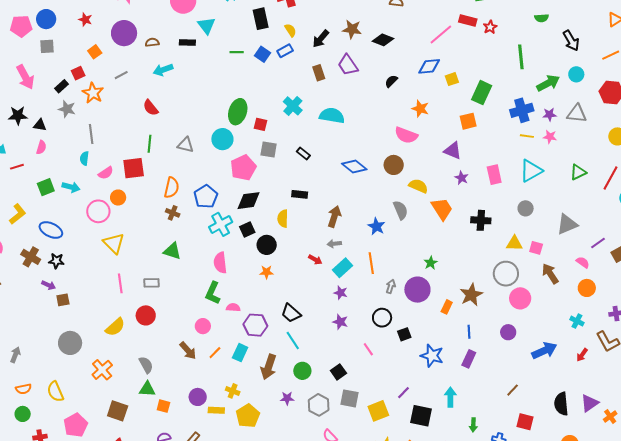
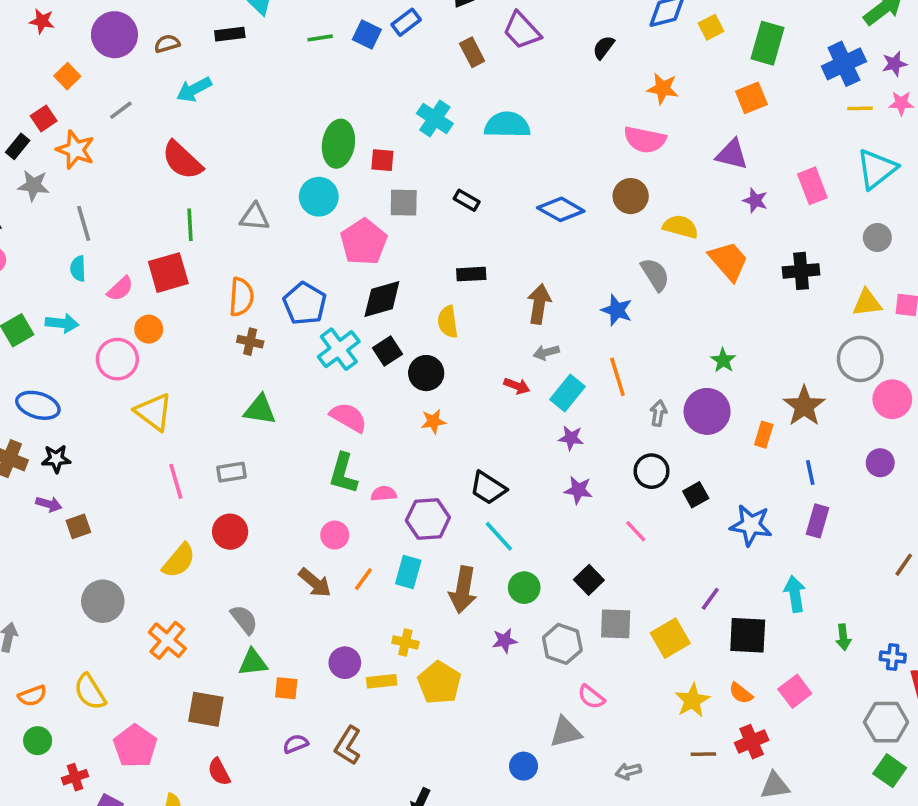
red semicircle: (151, 108) -> (182, 160), size x1.4
pink semicircle: (220, 263) -> (348, 417), turned 135

